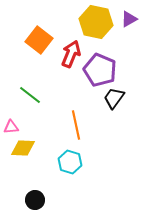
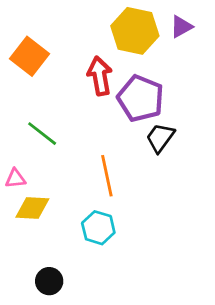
orange square: (39, 40) -> (29, 56), moved
red arrow: (71, 54) -> (100, 76), turned -32

